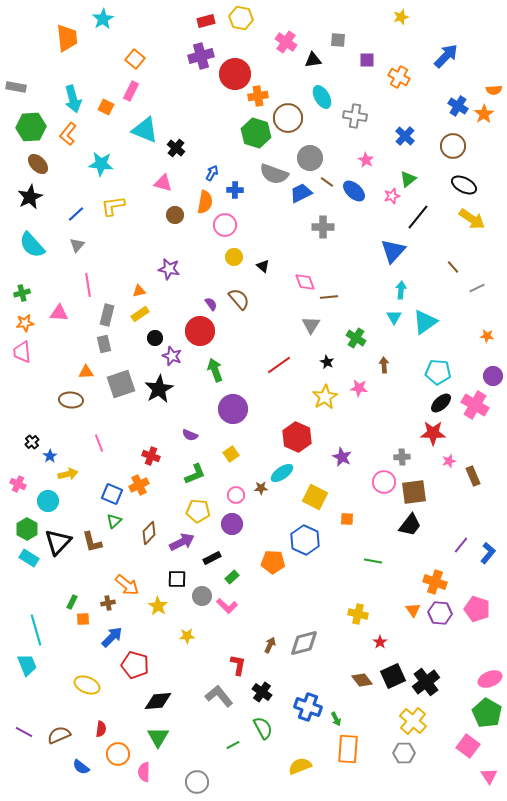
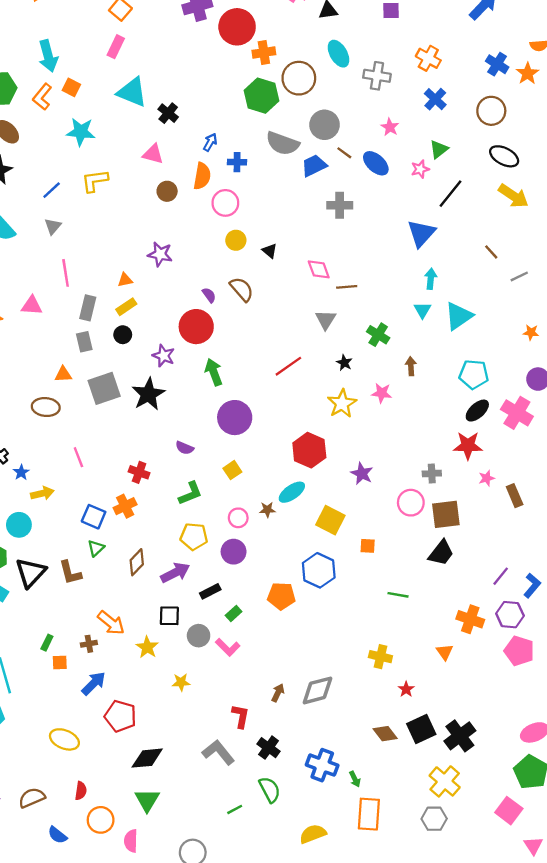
orange cross: (399, 77) -> (428, 58), moved
orange square: (106, 107) -> (71, 87), moved
black circle: (155, 338) -> (123, 335), moved
purple hexagon: (440, 613) -> (510, 615), moved

